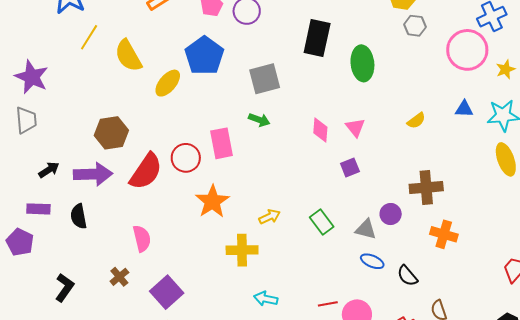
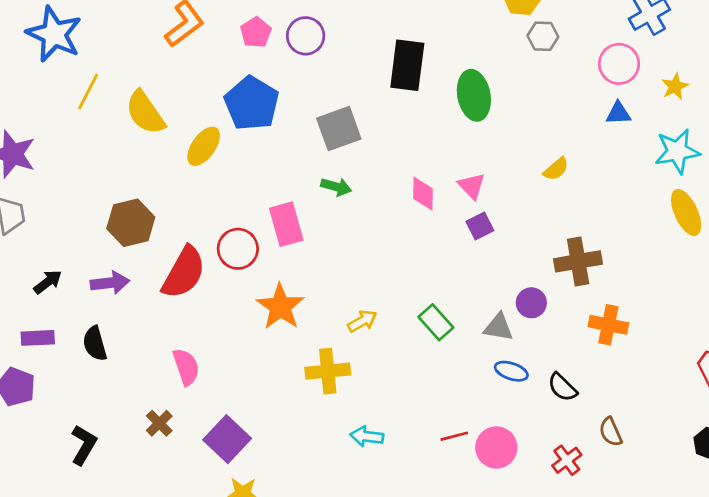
pink circle: (467, 50) -> (619, 64), size x0.7
blue triangle: (464, 109) -> (618, 113), moved
purple square: (350, 168) -> (480, 226), moved
purple arrow: (93, 174) -> (110, 283), size x0.7

